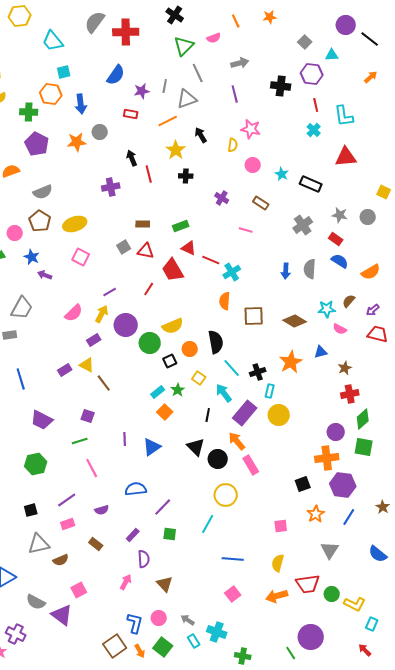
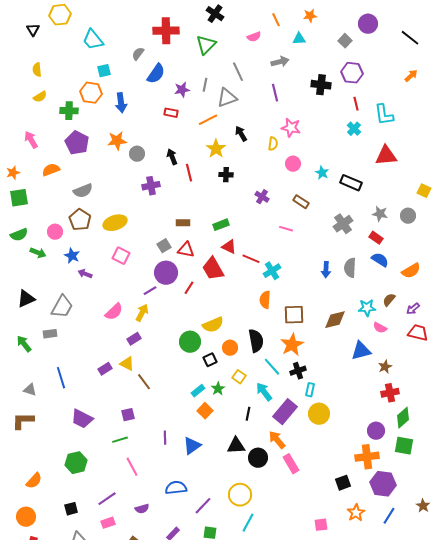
gray semicircle: (95, 22) -> (138, 54), moved, size x0.6
purple circle: (346, 25) -> (368, 24), moved
green triangle: (184, 46) -> (206, 45), moved
cyan triangle: (332, 55) -> (299, 39), moved
gray circle: (100, 132) -> (137, 154), moved
brown diamond: (295, 321) -> (335, 320), turned -45
purple circle: (126, 325) -> (166, 273), moved
blue triangle: (321, 352) -> (361, 351), size x1.5
orange star: (291, 362) -> (292, 345), moved
purple square: (88, 416) -> (128, 415), turned -32
black triangle: (196, 447) -> (236, 446), turned -48
yellow circle: (226, 495) -> (240, 495), moved

